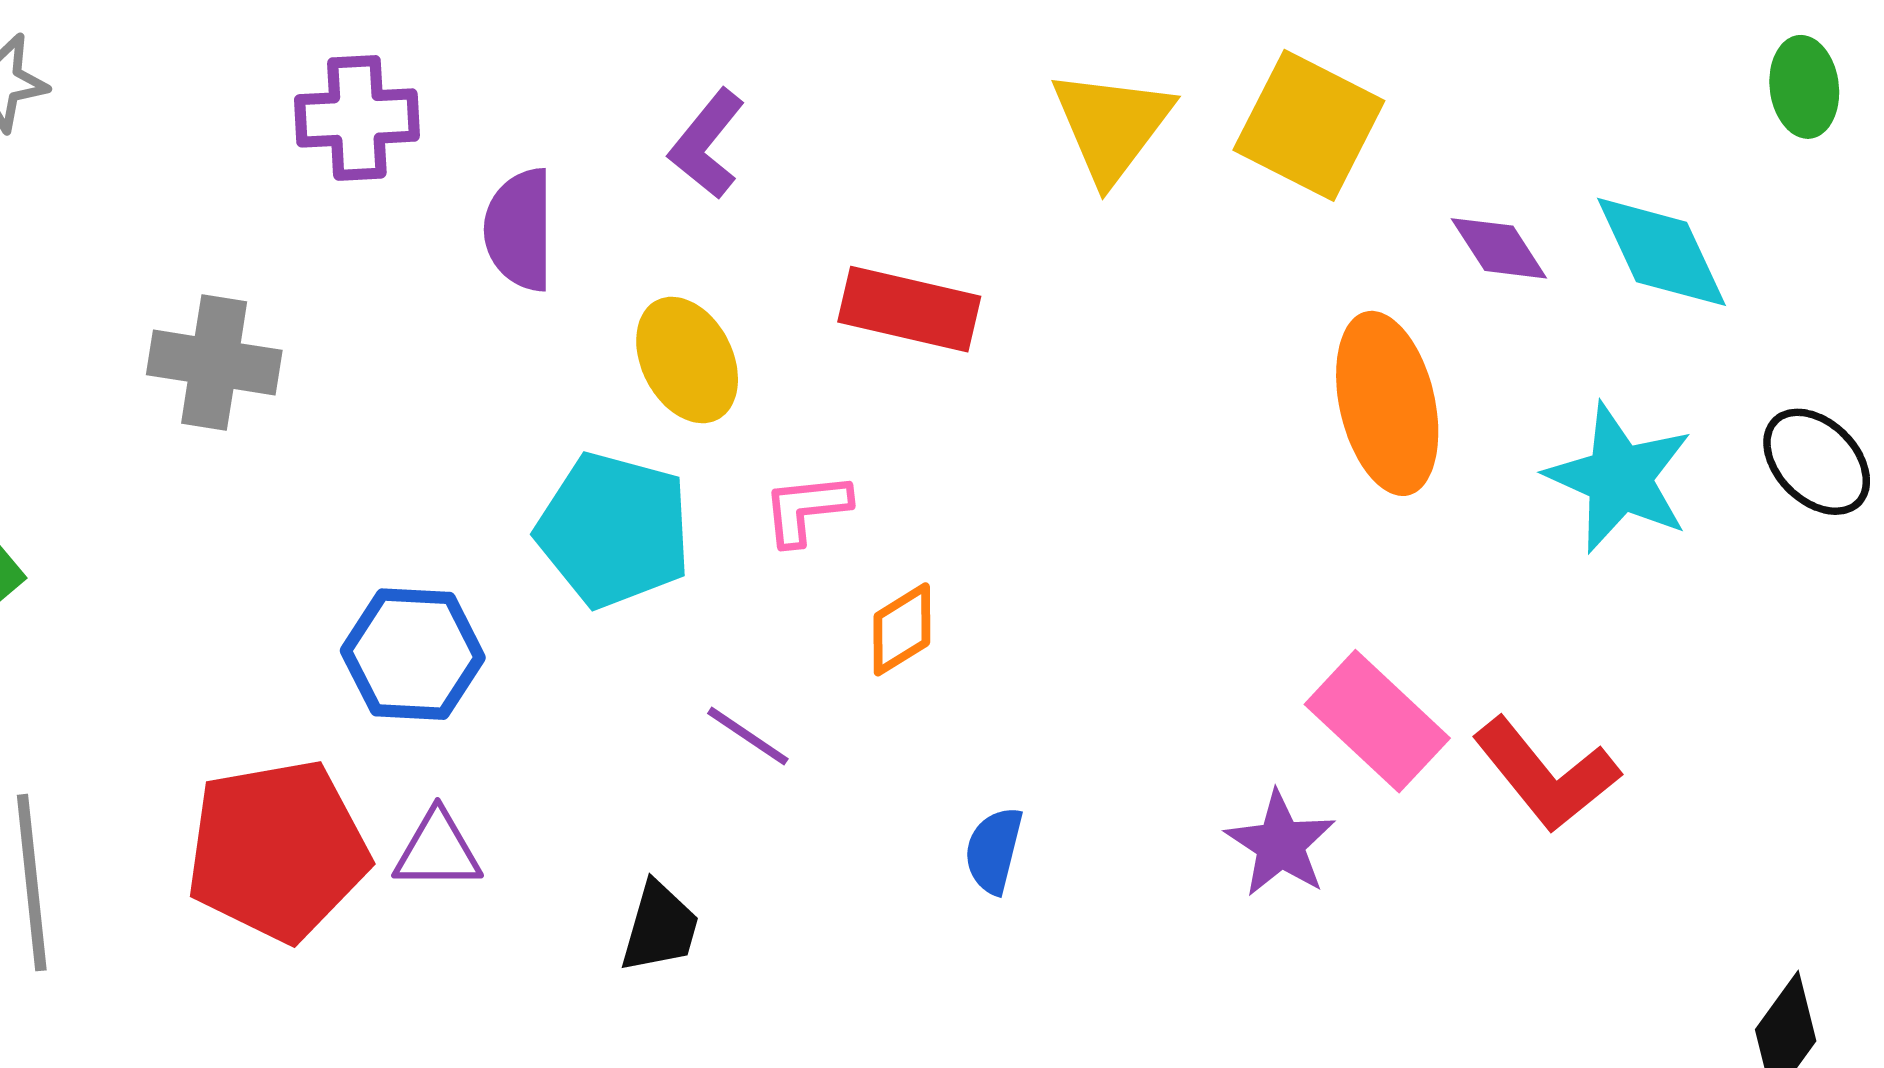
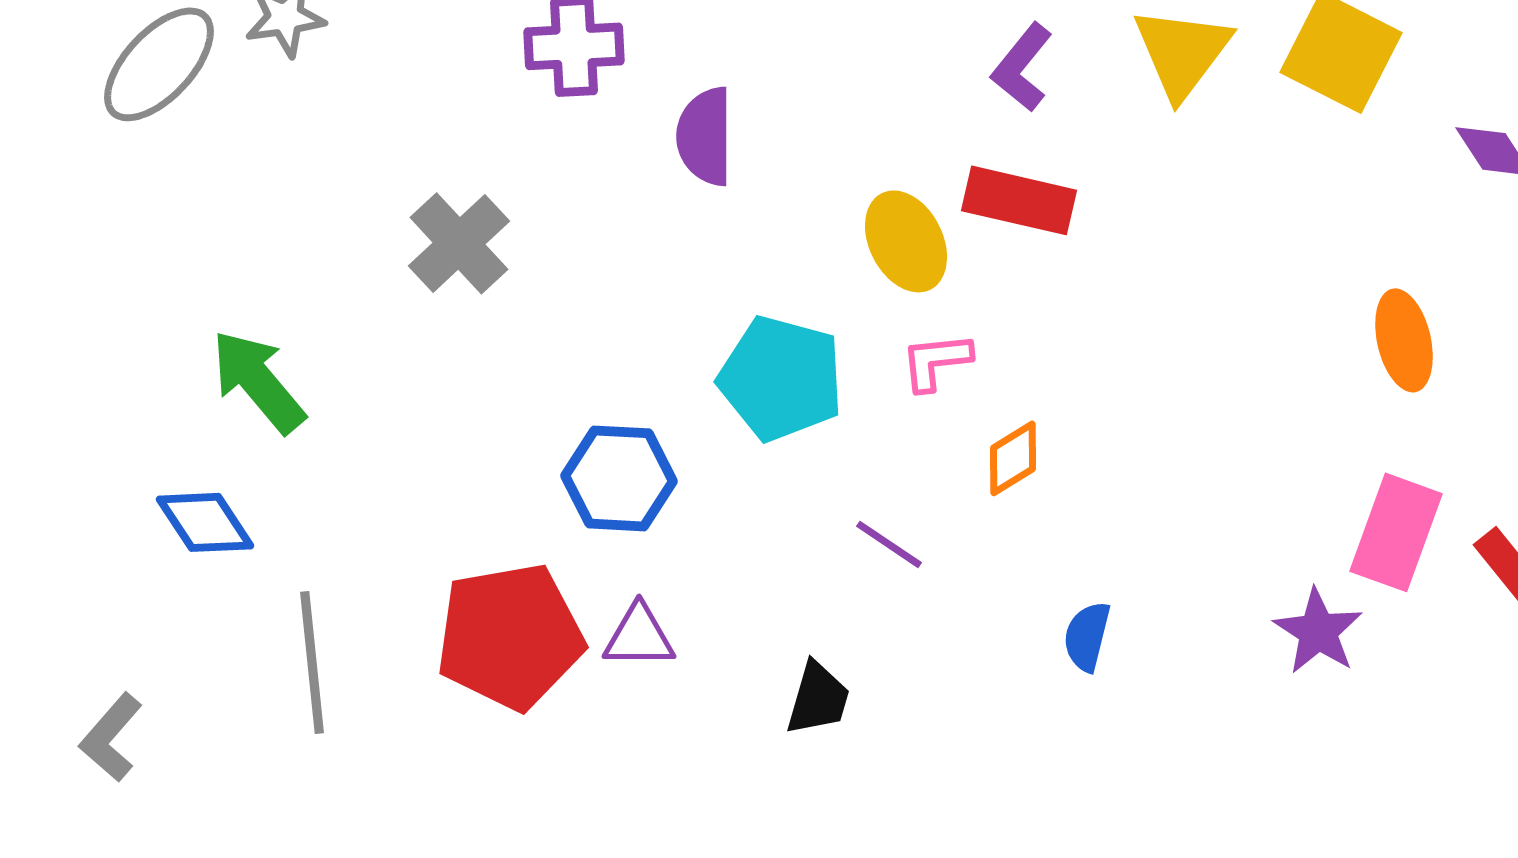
purple L-shape: (707, 144) -> (1022, 67), moved
yellow ellipse: (687, 360) -> (906, 241), moved
gray cross: (214, 362) -> (459, 243), turned 38
orange ellipse: (1387, 403) -> (1404, 340), moved, size x0.7
pink rectangle: (1377, 721) -> (1396, 532), turned 67

